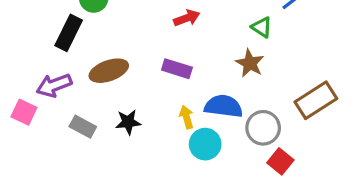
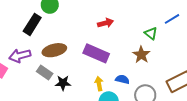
purple rectangle: (177, 69) -> (96, 53), size x1.4
blue semicircle: (223, 106) -> (122, 79), size x0.6
gray rectangle: (83, 127) -> (45, 73), moved

